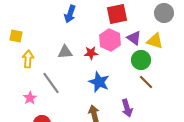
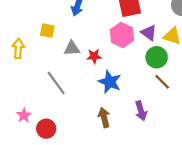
yellow square: (16, 36) -> (47, 31), moved
red star: (91, 53) -> (94, 56), moved
yellow arrow: (28, 59) -> (18, 48), moved
pink star: (30, 98) -> (24, 115), moved

